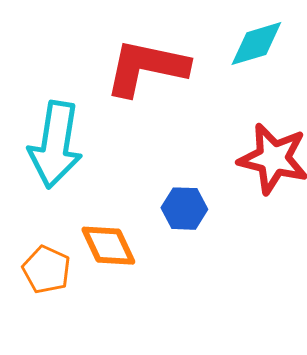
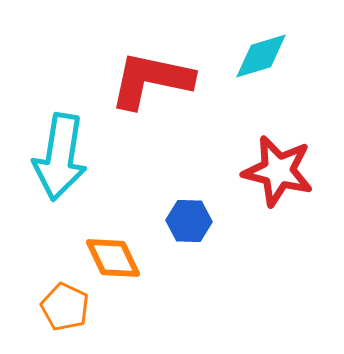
orange pentagon: (46, 270) -> (65, 307), moved

